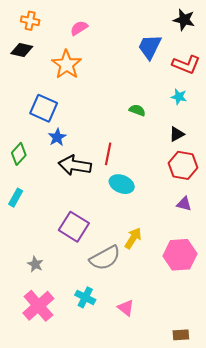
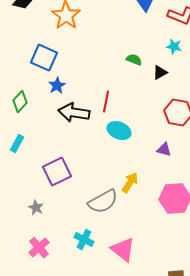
black triangle: (177, 134) -> (160, 73), moved
purple triangle: (184, 204) -> (164, 150), moved
purple square: (74, 227) -> (57, 172), moved, turned 32
pink cross: (38, 306) -> (39, 248), size x0.7
pink triangle: (126, 308) -> (123, 250), size x1.5

